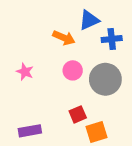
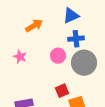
orange arrow: (64, 38) -> (34, 26), moved, turned -54
blue cross: (112, 39) -> (76, 39), moved

